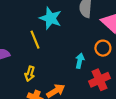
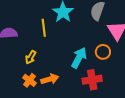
cyan arrow: (80, 61) -> (79, 58), size x1.5

